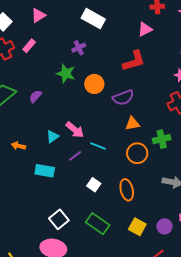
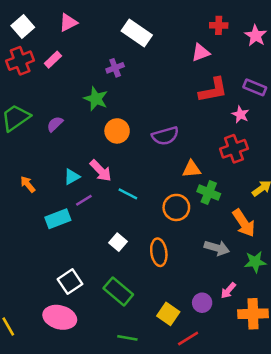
red L-shape: (134, 61) -> (213, 90), moved
orange circle: (94, 84) -> (117, 131), moved
orange triangle: (133, 124) -> (192, 169), moved
green cross: (162, 139) -> (209, 193), turned 30
orange arrow: (18, 146) -> (28, 184), turned 32
purple line: (75, 156) -> (84, 200), moved
cyan rectangle: (45, 171) -> (58, 219), turned -36
yellow square: (137, 227) -> (168, 314), moved

